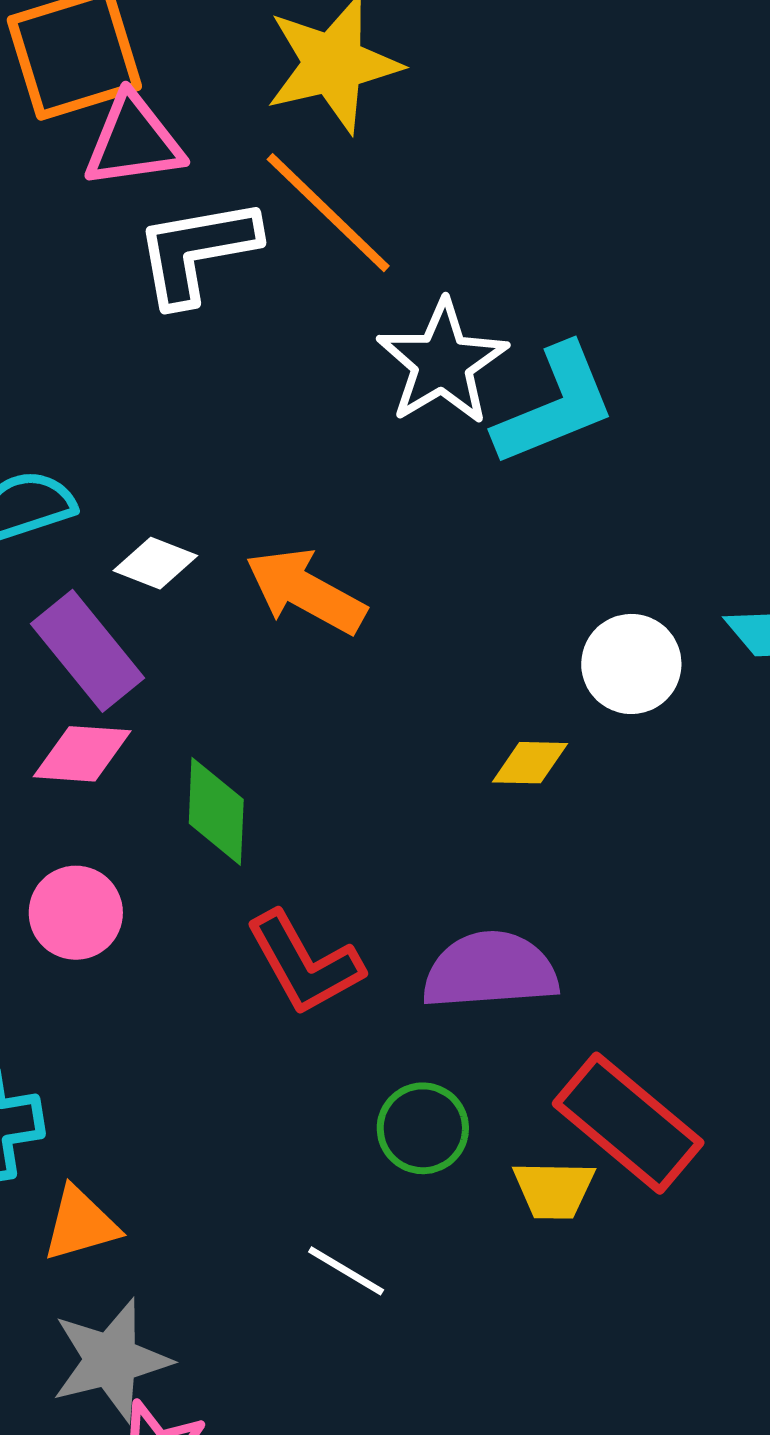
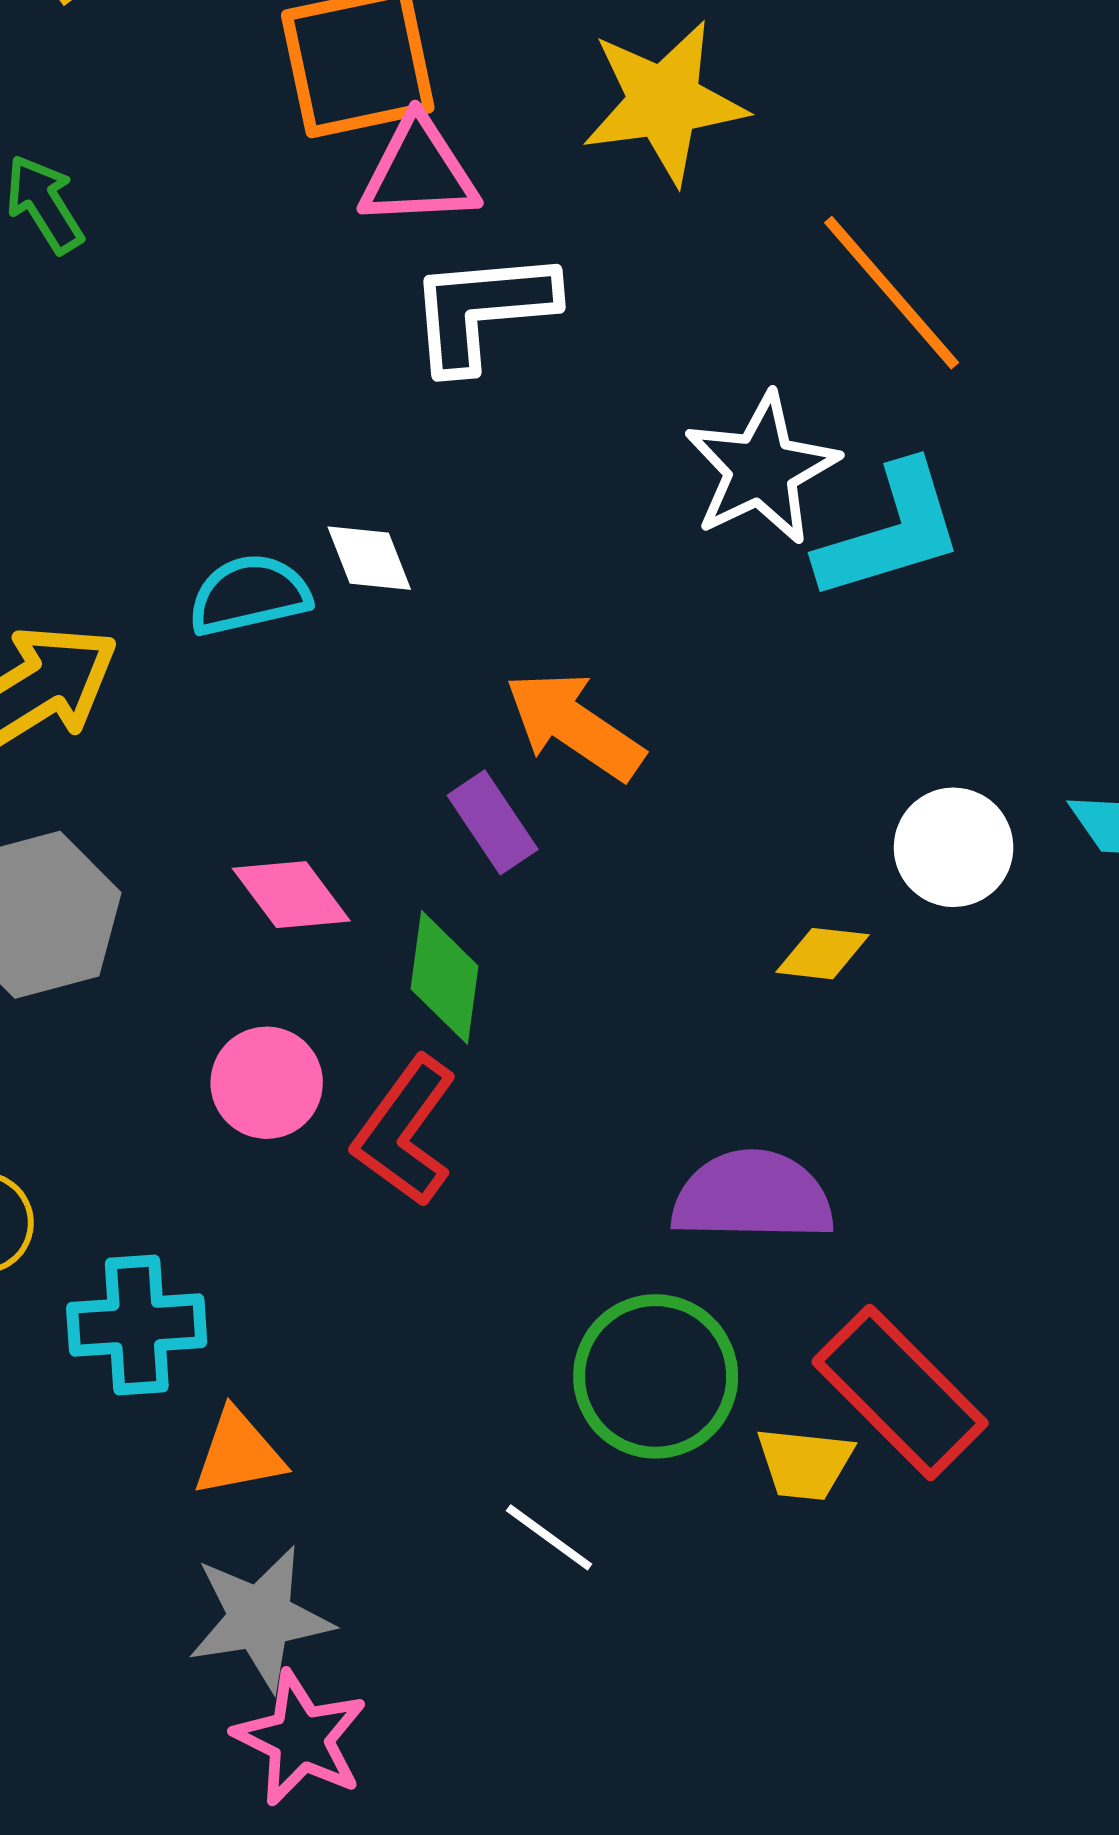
orange line: (328, 213) -> (892, 293), moved
white diamond: (155, 563) -> (369, 558), moved, turned 42
purple rectangle: (87, 651) -> (493, 822), moved, size x0.7
pink diamond: (82, 754) -> (291, 895), turned 44
red L-shape: (304, 963) -> (405, 1131), moved, turned 60
green circle: (423, 1128) -> (656, 1376), size x1.5

